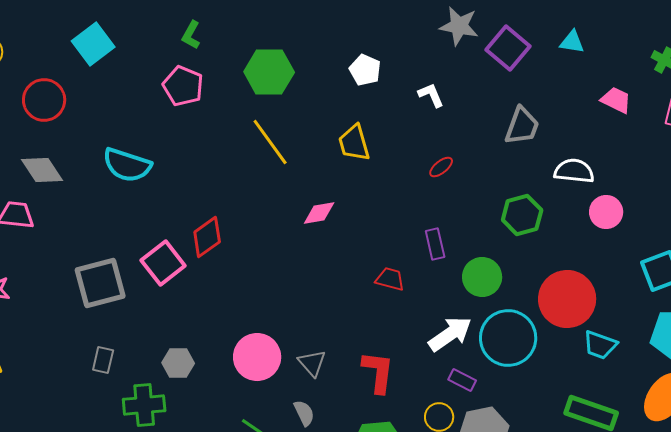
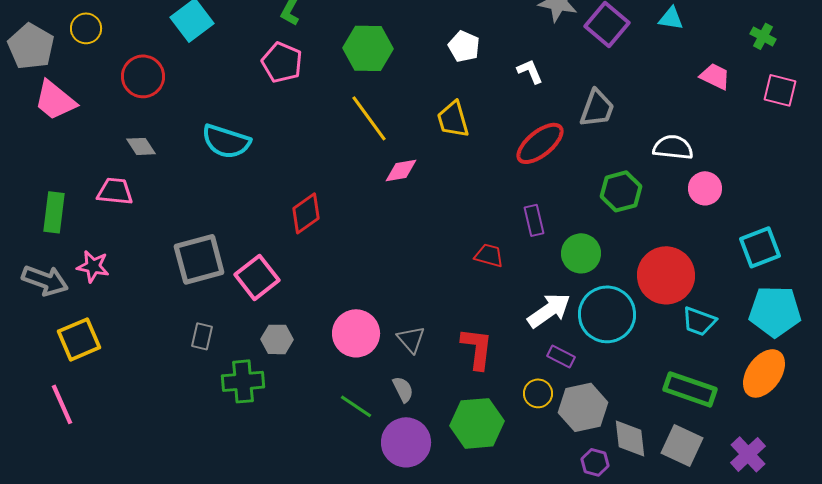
gray trapezoid: (522, 126) -> (597, 108), moved
red ellipse: (441, 167) -> (540, 143), size x2.0
gray diamond: (42, 170) -> (141, 146), size x0.7
pink diamond: (319, 213) -> (401, 170), moved
pink square: (163, 263) -> (257, 277), moved

